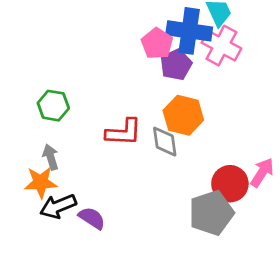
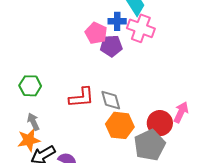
blue cross: (189, 31) -> (117, 21), size x0.6
purple pentagon: (176, 65) -> (111, 46), turned 30
orange hexagon: (183, 115) -> (120, 125), moved

